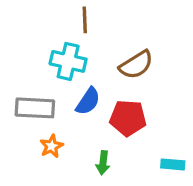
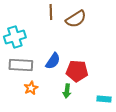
cyan cross: (68, 61) -> (15, 37), moved, turned -30
brown semicircle: (136, 65) -> (76, 19), moved
green arrow: (103, 163) -> (67, 91), moved

